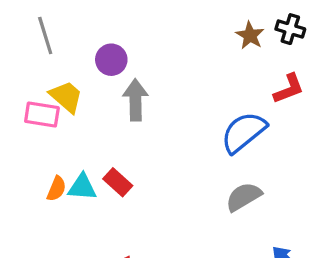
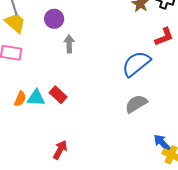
yellow trapezoid: (66, 97) -> (15, 23), moved
gray arrow: (135, 100) -> (69, 44), size x0.7

